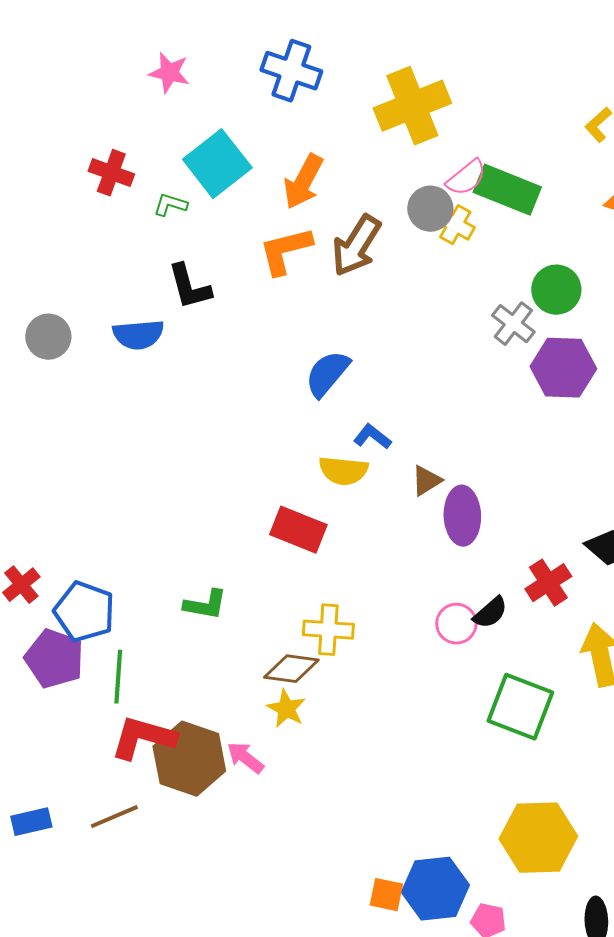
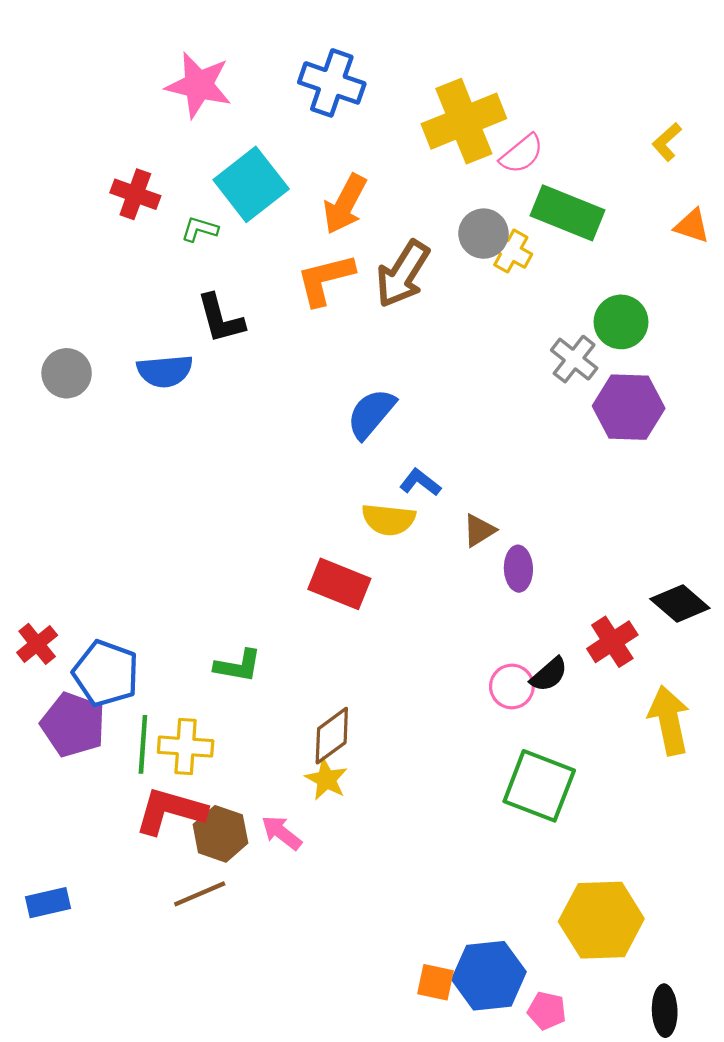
pink star: (169, 73) -> (199, 85), size x1.5
pink semicircle: (466, 178) -> (522, 154), moved
purple ellipse: (462, 516) -> (518, 569), size x0.7
yellow cross: (328, 630) -> (186, 747), moved
brown diamond: (291, 669) -> (332, 736), turned -44
green square: (520, 707) -> (539, 786), moved
brown hexagon: (189, 759) -> (220, 834), size x0.7
brown line: (114, 817) -> (200, 894), moved

